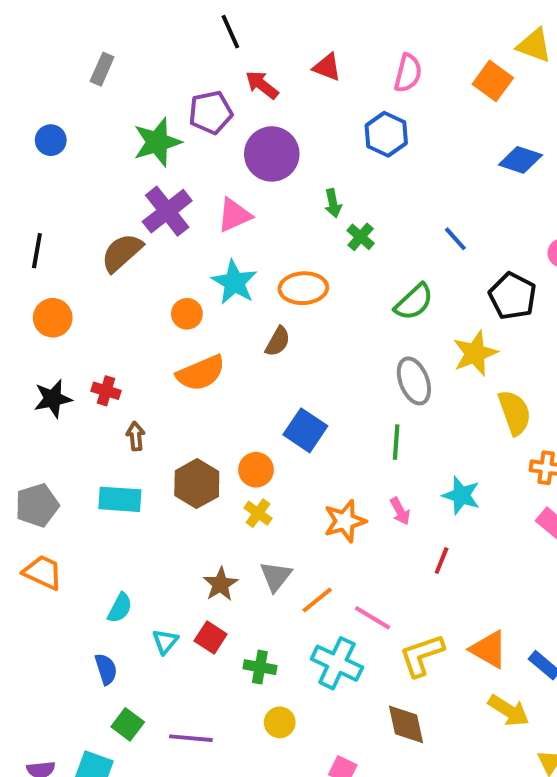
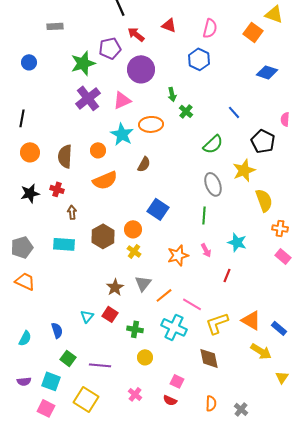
gray rectangle: (102, 69) -> (55, 26), turned 63
brown semicircle: (122, 253) -> (65, 156), moved, turned -45
orange ellipse: (303, 288) -> (151, 124), moved
cyan semicircle: (120, 608) -> (25, 338), moved

